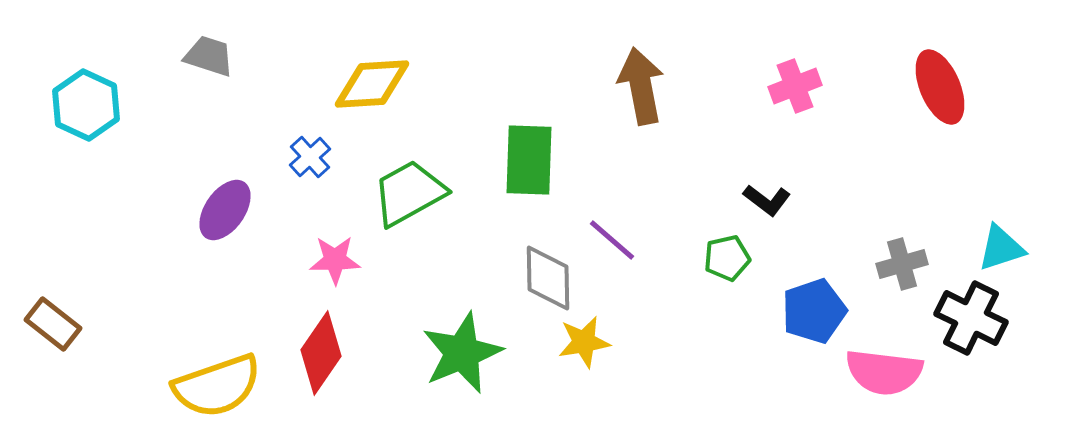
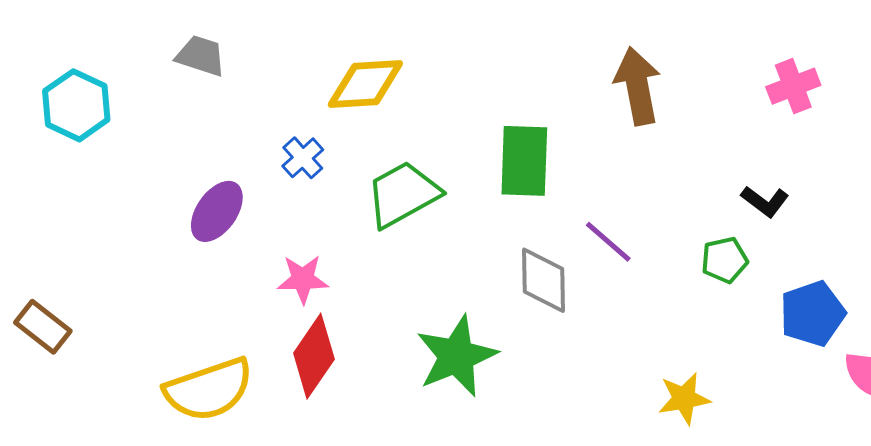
pink star: (335, 260) -> (303, 279), moved
yellow star: (584, 342) -> (684, 399), moved

